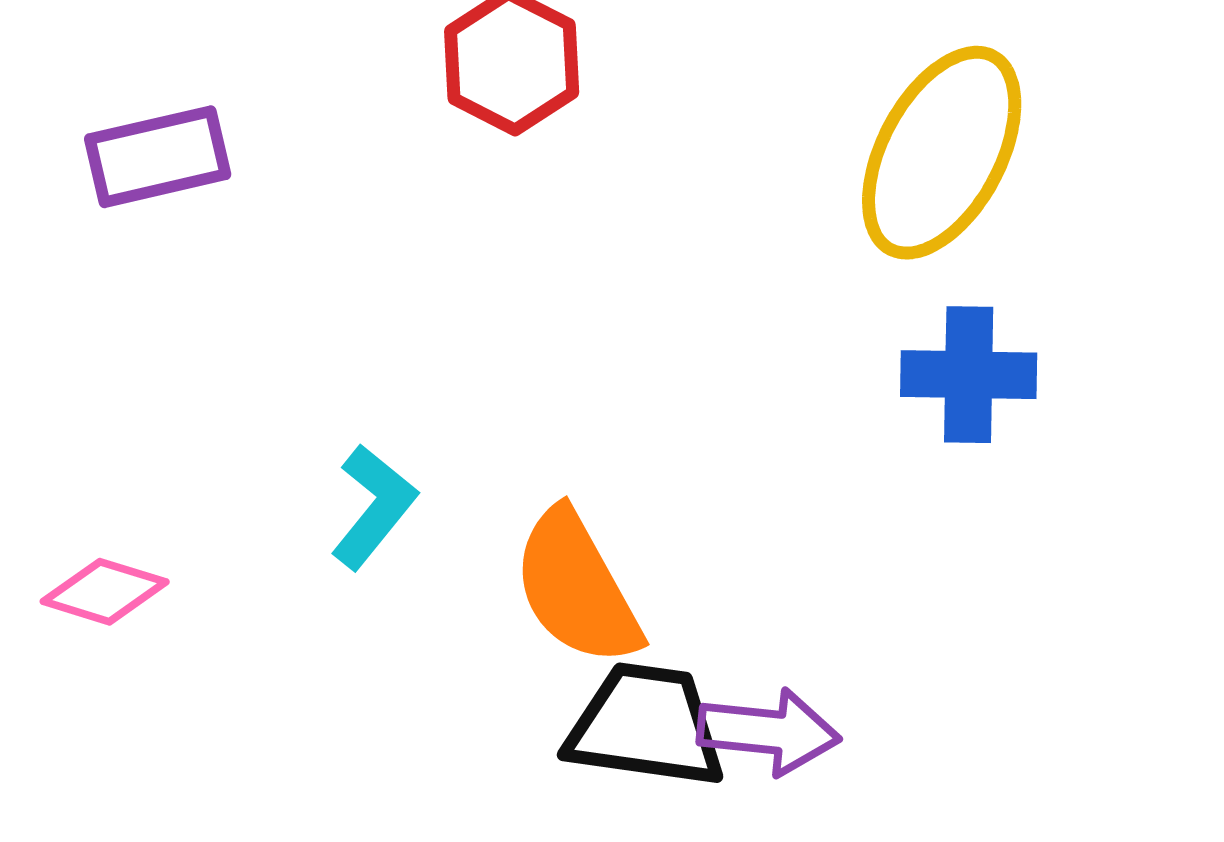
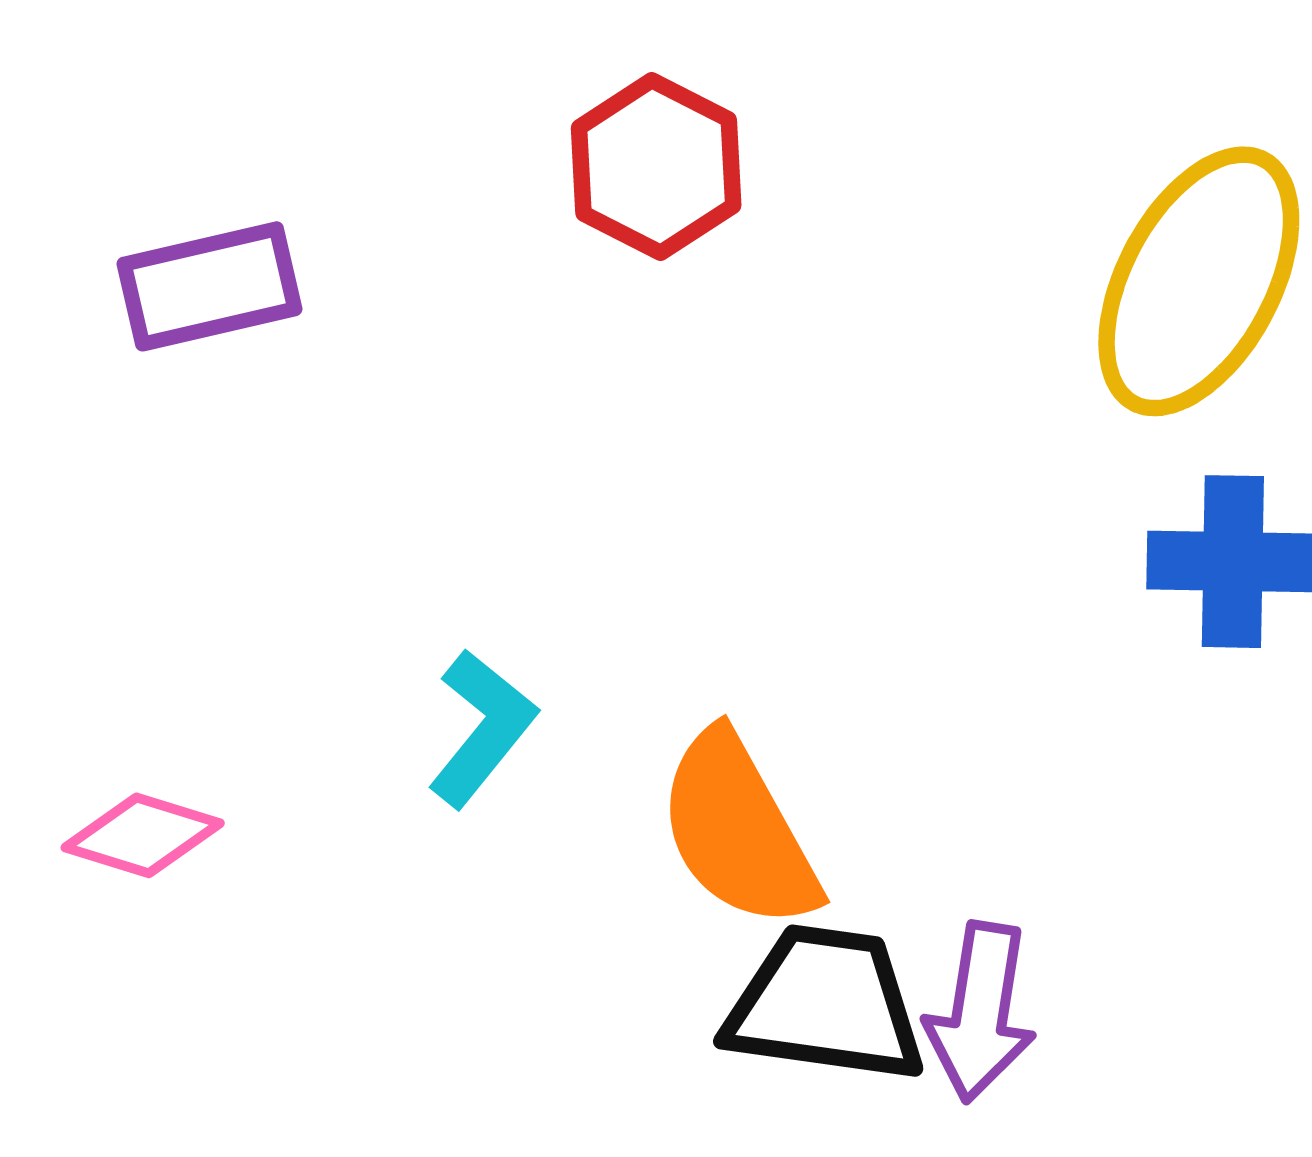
purple arrow: (769, 732) -> (980, 1012), turned 93

